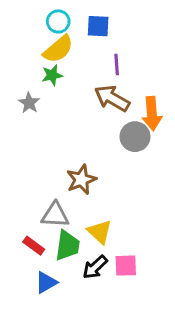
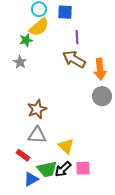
green star: (52, 75) -> (26, 40), moved
gray circle: (135, 137) -> (102, 96), moved
brown star: (81, 180) -> (37, 109), moved
green trapezoid: (67, 246) -> (47, 169), moved, turned 70

